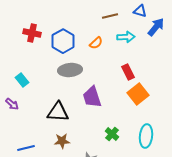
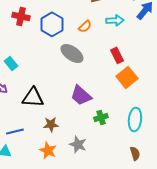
gray ellipse: (70, 70) -> (72, 53), moved, turned 40
purple trapezoid: (92, 97) -> (81, 95), moved, turned -30
black triangle: (58, 112) -> (33, 97), moved
green cross: (112, 134) -> (101, 117), turned 32

